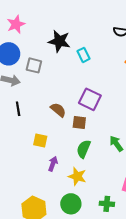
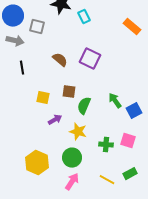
brown semicircle: (58, 110) -> (60, 60), moved
brown square: (79, 123) -> (69, 92), moved
purple arrow: (53, 164) -> (55, 120), turned 40
green cross: (107, 204) -> (106, 145), moved

